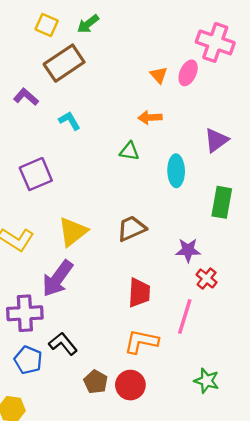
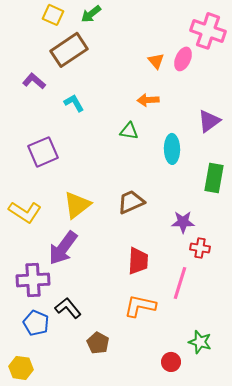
red cross: (207, 278) -> (200, 248), turned -30
red circle: (130, 385) -> (171, 362), moved, size x0.7

